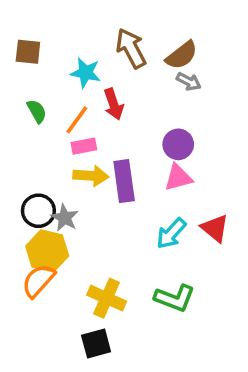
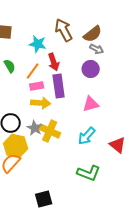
purple circle: (178, 144) -> (91, 69), moved
purple rectangle: (124, 181) -> (59, 86), moved
gray star: (65, 218) -> (35, 128), moved
red triangle: (215, 228) -> (118, 145), moved
yellow cross: (107, 298) -> (50, 131), moved

